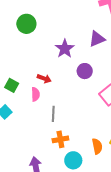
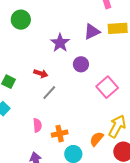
pink semicircle: (35, 94) -> (37, 125), moved
gray line: (53, 114) -> (49, 93), moved, turned 42
orange semicircle: (97, 146) -> (97, 139), turned -126

